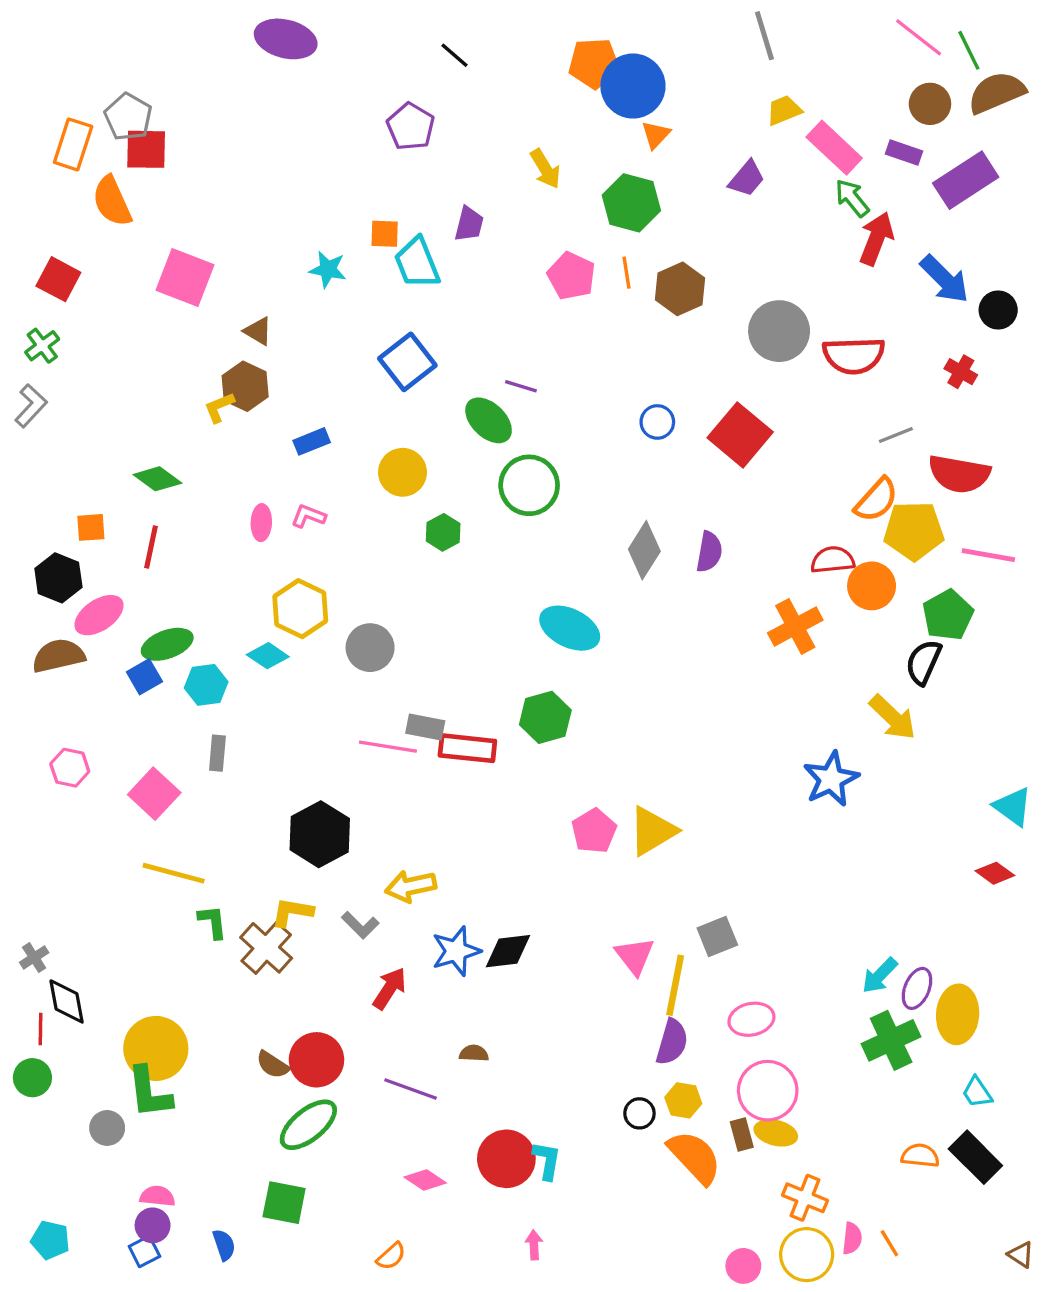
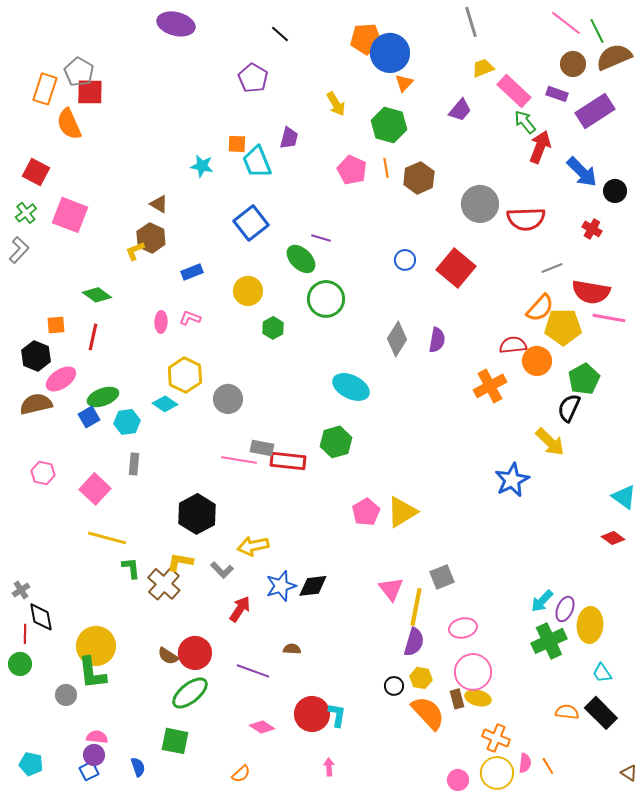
pink square: (185, 278) -> (70, 215), moved
pink line: (988, 555) -> (609, 318), moved

